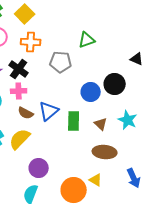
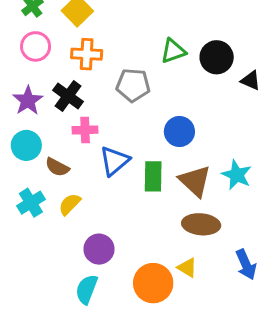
black circle: (115, 84) -> (217, 57), moved
pink cross: (19, 91) -> (85, 130), moved
brown semicircle: (26, 113) -> (57, 167), moved
brown triangle: (101, 124) -> (195, 181), size x1.6
yellow semicircle: (20, 139) -> (70, 204), size x0.7

